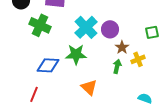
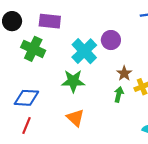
purple circle: (110, 29) -> (111, 40), moved
blue diamond: (48, 65) -> (26, 98), moved
orange triangle: (89, 87) -> (75, 118), moved

